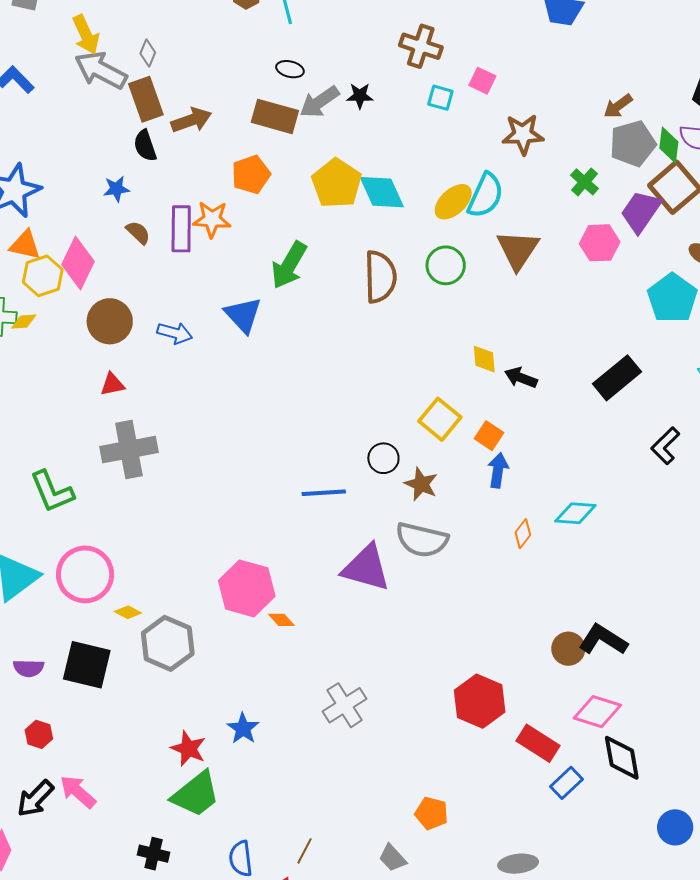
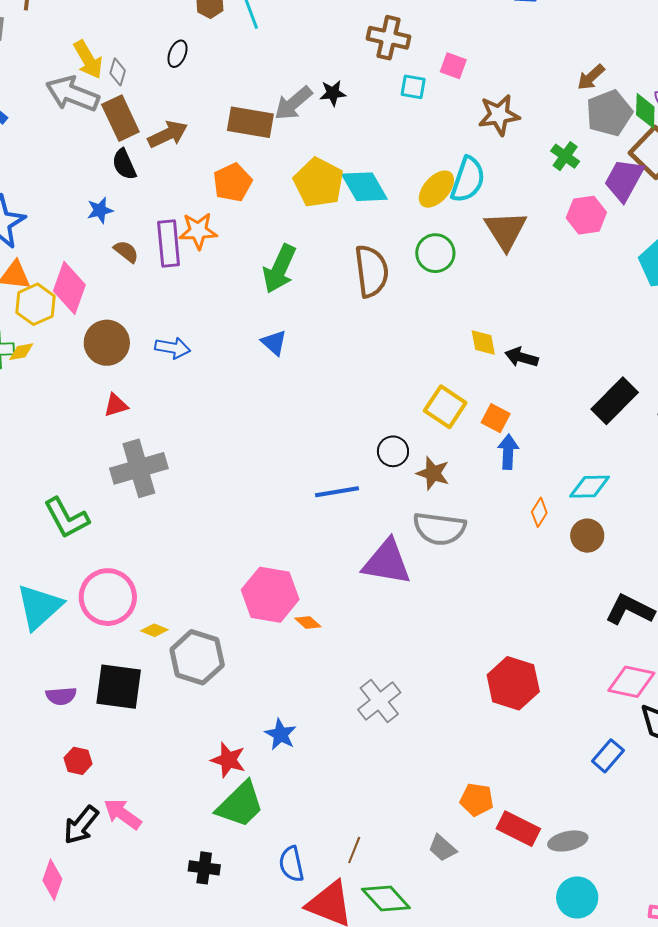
yellow arrow: (86, 35) -> (88, 60), moved
black ellipse: (290, 69) -> (177, 54), moved, turned -76
blue triangle: (243, 315) -> (274, 343), moved, size x0.7
black rectangle: (617, 378) -> (615, 401), moved
brown circle: (568, 649) -> (587, 536), moved
red rectangle: (538, 743) -> (518, 829), moved

